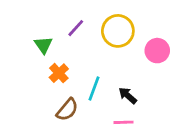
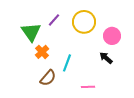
green triangle: (43, 45) -> (31, 32), size x1.5
black arrow: (128, 96) -> (106, 58), moved

